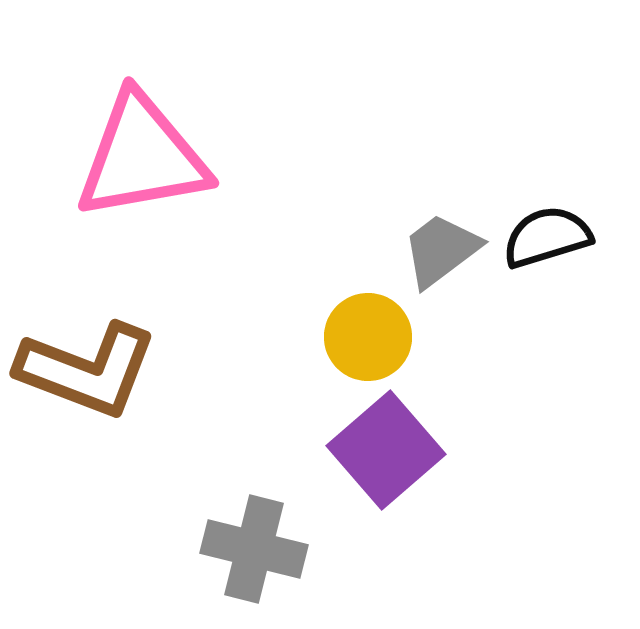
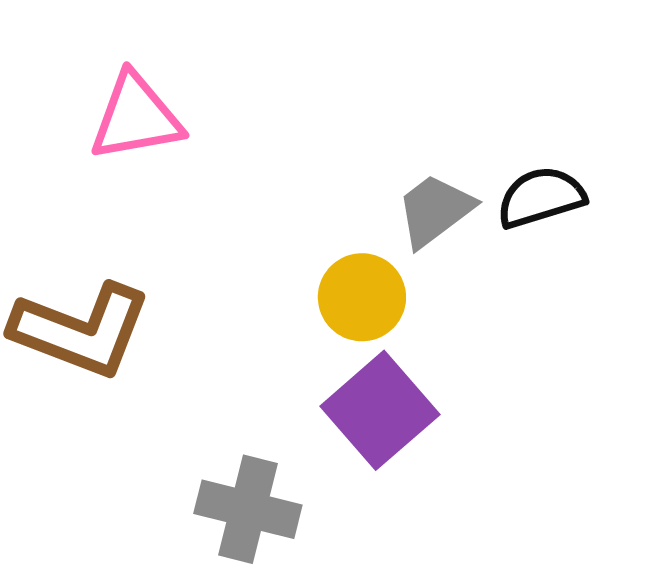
pink triangle: (142, 157) -> (136, 117), size x0.7

